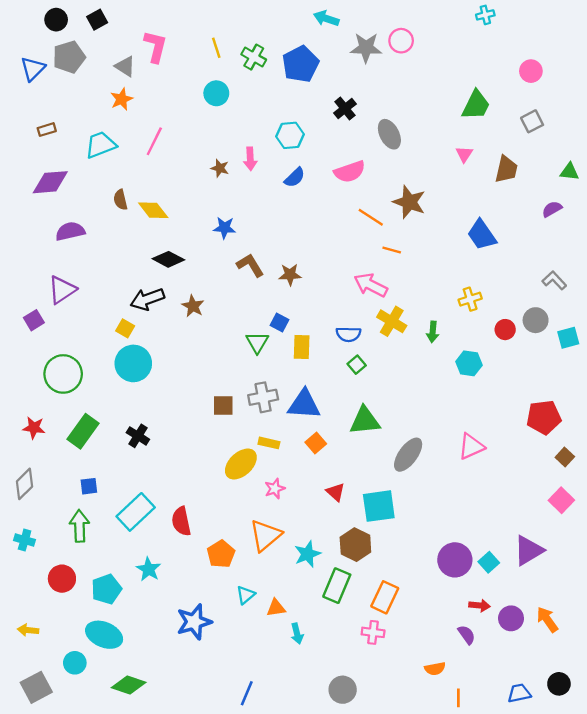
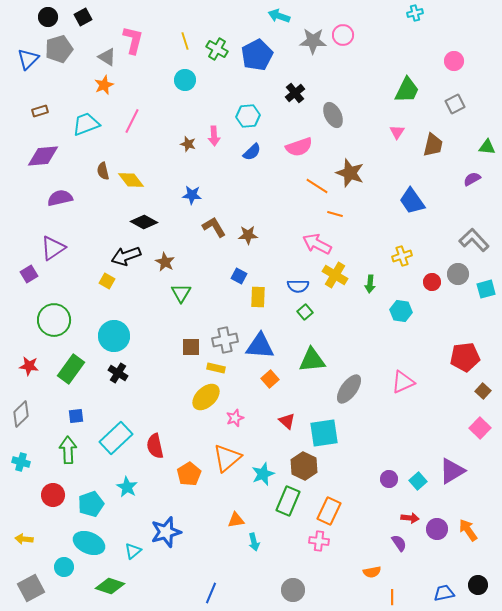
gray L-shape: (554, 280) -> (474, 240), size x1.4
green triangle: (257, 342) -> (181, 293), moved
cyan circle: (133, 363) -> (114, 336), moved
yellow rectangle: (269, 443) -> (216, 368), moved
purple circle: (455, 560) -> (389, 479), size x0.6
cyan triangle: (246, 595) -> (133, 551), moved

